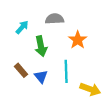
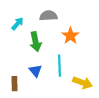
brown rectangle: (21, 70) -> (14, 84), moved, turned 40

